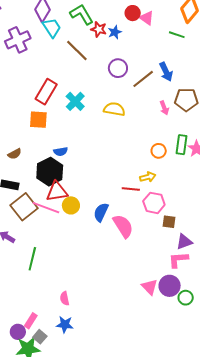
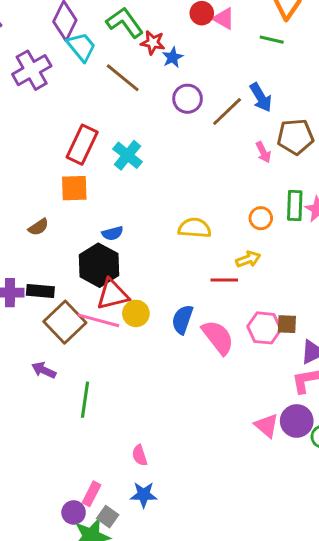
blue star: (115, 32) -> (173, 57), moved
yellow semicircle: (114, 109) -> (195, 228), moved
brown semicircle: (15, 154) -> (38, 227), moved
pink hexagon: (154, 203) -> (264, 328), moved

